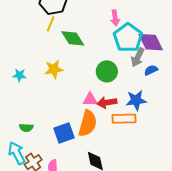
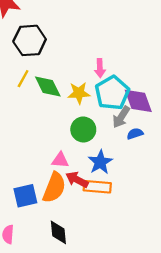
yellow line: (51, 24) -> (23, 79), moved
yellow star: (54, 69) -> (79, 93), moved
blue star: (136, 100) -> (100, 162), moved, turned -30
red arrow: (107, 103) -> (77, 180), moved, turned 30

